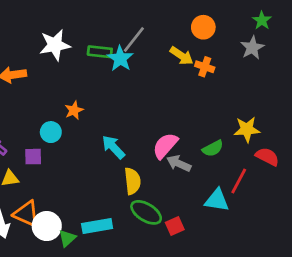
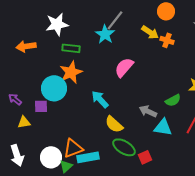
green rectangle: (100, 52) -> (71, 48), moved
orange star: (74, 110) -> (71, 72), size x1.6
cyan circle: (51, 132) -> (54, 88), size x1.6
pink semicircle: (165, 146) -> (124, 67), moved
yellow semicircle: (132, 181) -> (114, 124), turned 138
cyan triangle: (217, 200) -> (163, 127), moved
orange triangle: (26, 214) -> (73, 148), moved, turned -45

